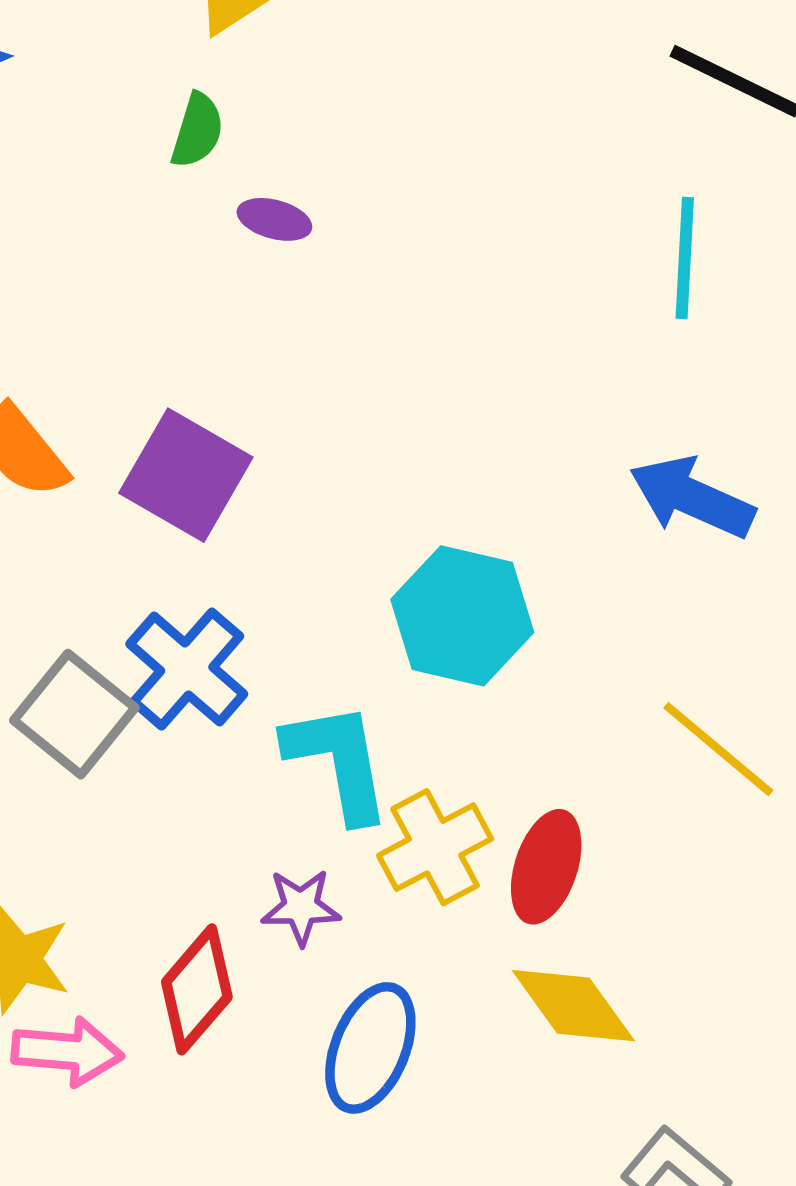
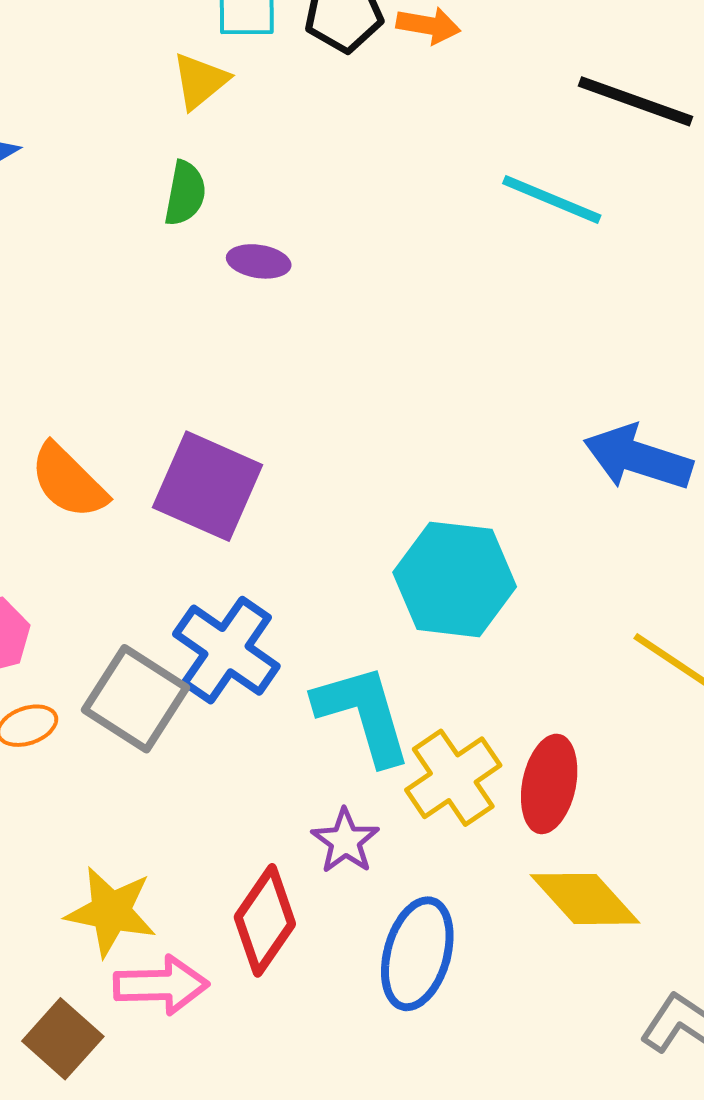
cyan line: (685, 258) -> (552, 199), moved, turned -64
purple star: (301, 907) -> (345, 841), turned -30

